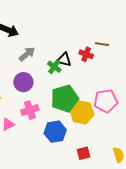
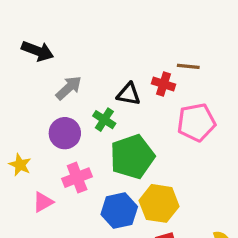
green cross: (54, 67) -> (104, 120), moved
pink pentagon: (106, 101) -> (196, 122), moved
yellow hexagon: (82, 112) -> (159, 203), moved

